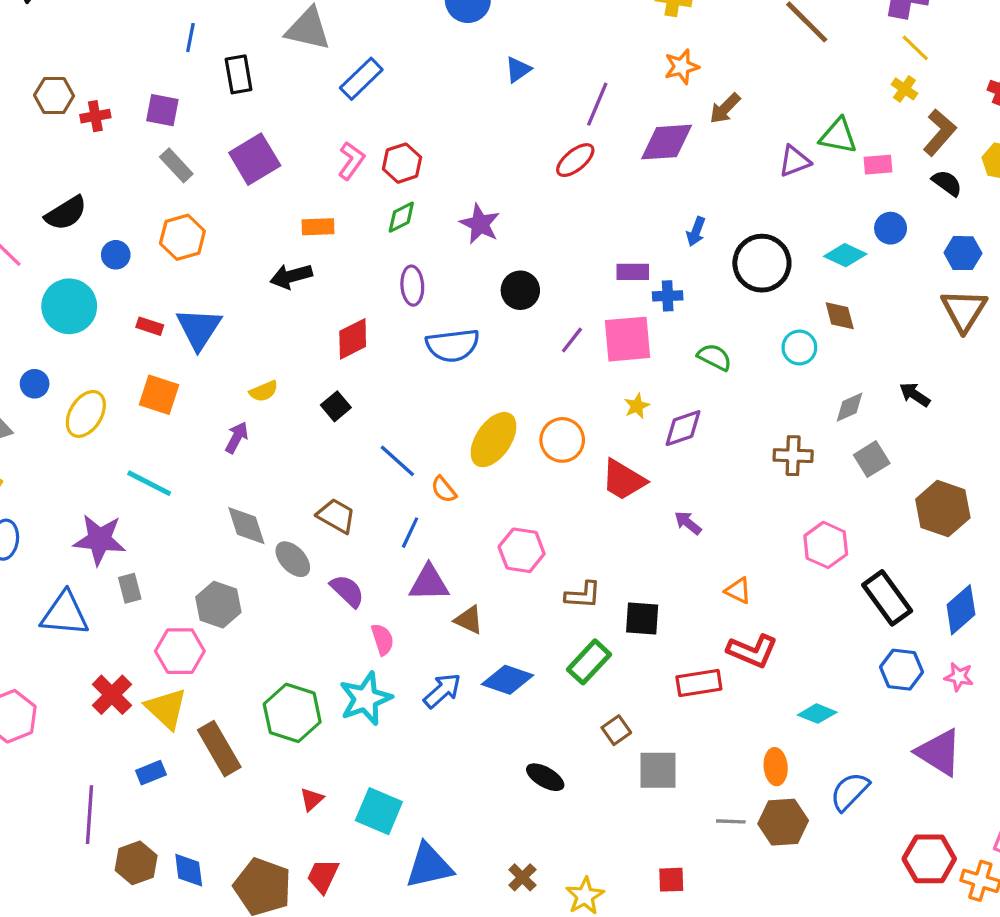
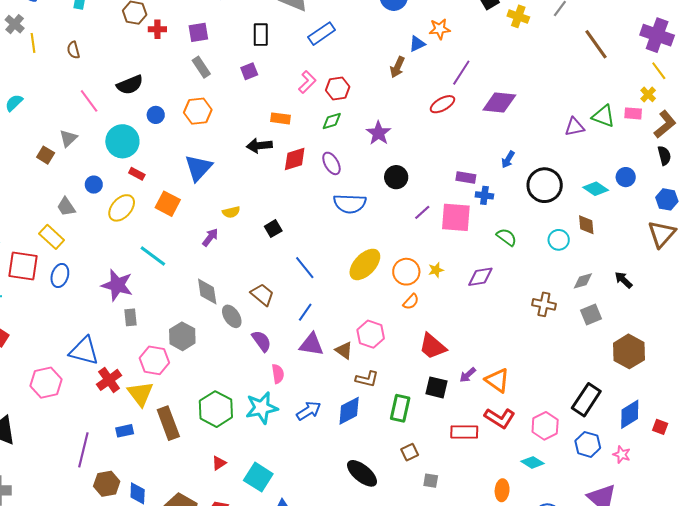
orange star: (682, 67) -> (440, 29), moved
black rectangle: (239, 74) -> (261, 35), moved
brown arrow: (725, 108) -> (397, 67), moved, turned -30
purple square: (162, 110) -> (198, 32), turned -30
purple square: (255, 159) -> (249, 71), size x0.6
pink rectangle: (878, 165) -> (633, 113), moved
black semicircle: (947, 183) -> (664, 156), turned 30
purple ellipse: (412, 286) -> (331, 163), turned -35
red rectangle: (150, 326) -> (137, 174), moved
red diamond: (353, 339) -> (295, 159), moved
yellow star: (637, 406) -> (436, 270), moved
red trapezoid: (623, 480) -> (433, 346), moved
orange semicircle: (444, 489) -> (411, 302), moved, turned -108
purple arrow: (688, 523) -> (468, 375), moved, turned -90
pink hexagon: (826, 545) -> (545, 426), moved
orange triangle: (738, 591) -> (497, 380), size x1.5
brown L-shape: (583, 595) -> (367, 379), moved
black rectangle: (887, 598) -> (586, 400), turned 60
blue triangle: (65, 614) -> (84, 351), moved
brown triangle: (469, 620) -> (344, 350), moved
green rectangle: (589, 662) -> (400, 408), turned -40
blue diamond: (508, 680) -> (349, 411), turned -56
gray square: (658, 770) -> (431, 481), size x0.6
black ellipse: (545, 777) -> (362, 473), size x1.4

